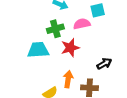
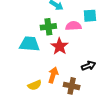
red star: (70, 48) -> (59, 46), turned -30

